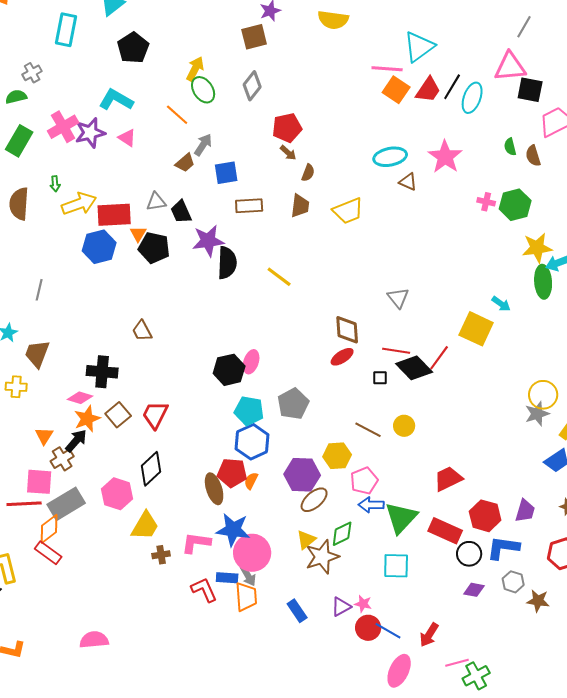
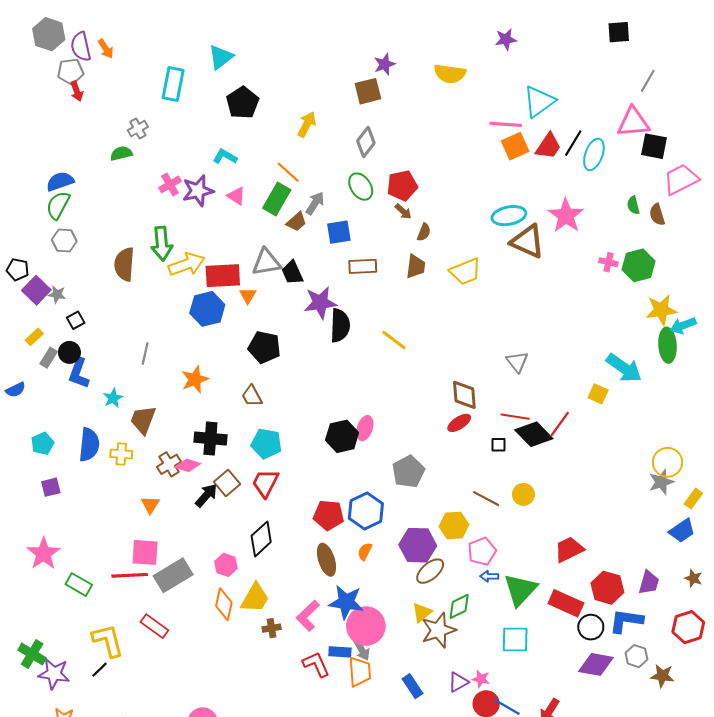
green ellipse: (203, 90) -> (361, 187), moved
orange square: (396, 90) -> (515, 146), turned 32
cyan L-shape: (116, 100) -> (225, 157), size x0.7
pink cross: (63, 127) -> (170, 184), size x0.7
green rectangle: (19, 141) -> (277, 199), moved
brown triangle: (408, 182) -> (528, 241), size x1.8
green arrow: (55, 184) -> (162, 244), size x2.0
gray triangle: (156, 202) -> (266, 262), size x1.4
black pentagon: (154, 248) -> (264, 347), moved
cyan arrow: (501, 304) -> (624, 368), size x1.8
yellow square: (476, 329) -> (598, 394), size x0.6
cyan pentagon: (249, 411) -> (266, 444), moved
orange star: (87, 419) -> (195, 379), moved
black arrow: (76, 441) -> (206, 495), moved
brown cross: (62, 459) -> (169, 464), moved
red pentagon: (232, 473) -> (329, 515), moved
pink hexagon: (117, 494) -> (226, 565), size x0.7
blue arrow: (371, 505) -> (489, 576), size x0.7
orange diamond: (49, 529) -> (224, 604), moved, turned -40
pink L-shape: (196, 543) -> (308, 616), turned -52
purple diamond: (474, 590) -> (596, 664), size x1.6

